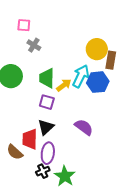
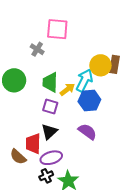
pink square: (24, 25) -> (57, 29), moved, size x1.6
yellow circle: (97, 49) -> (100, 65), moved
blue hexagon: (98, 82) -> (89, 100), moved
purple ellipse: (48, 153) -> (51, 158), turned 65

